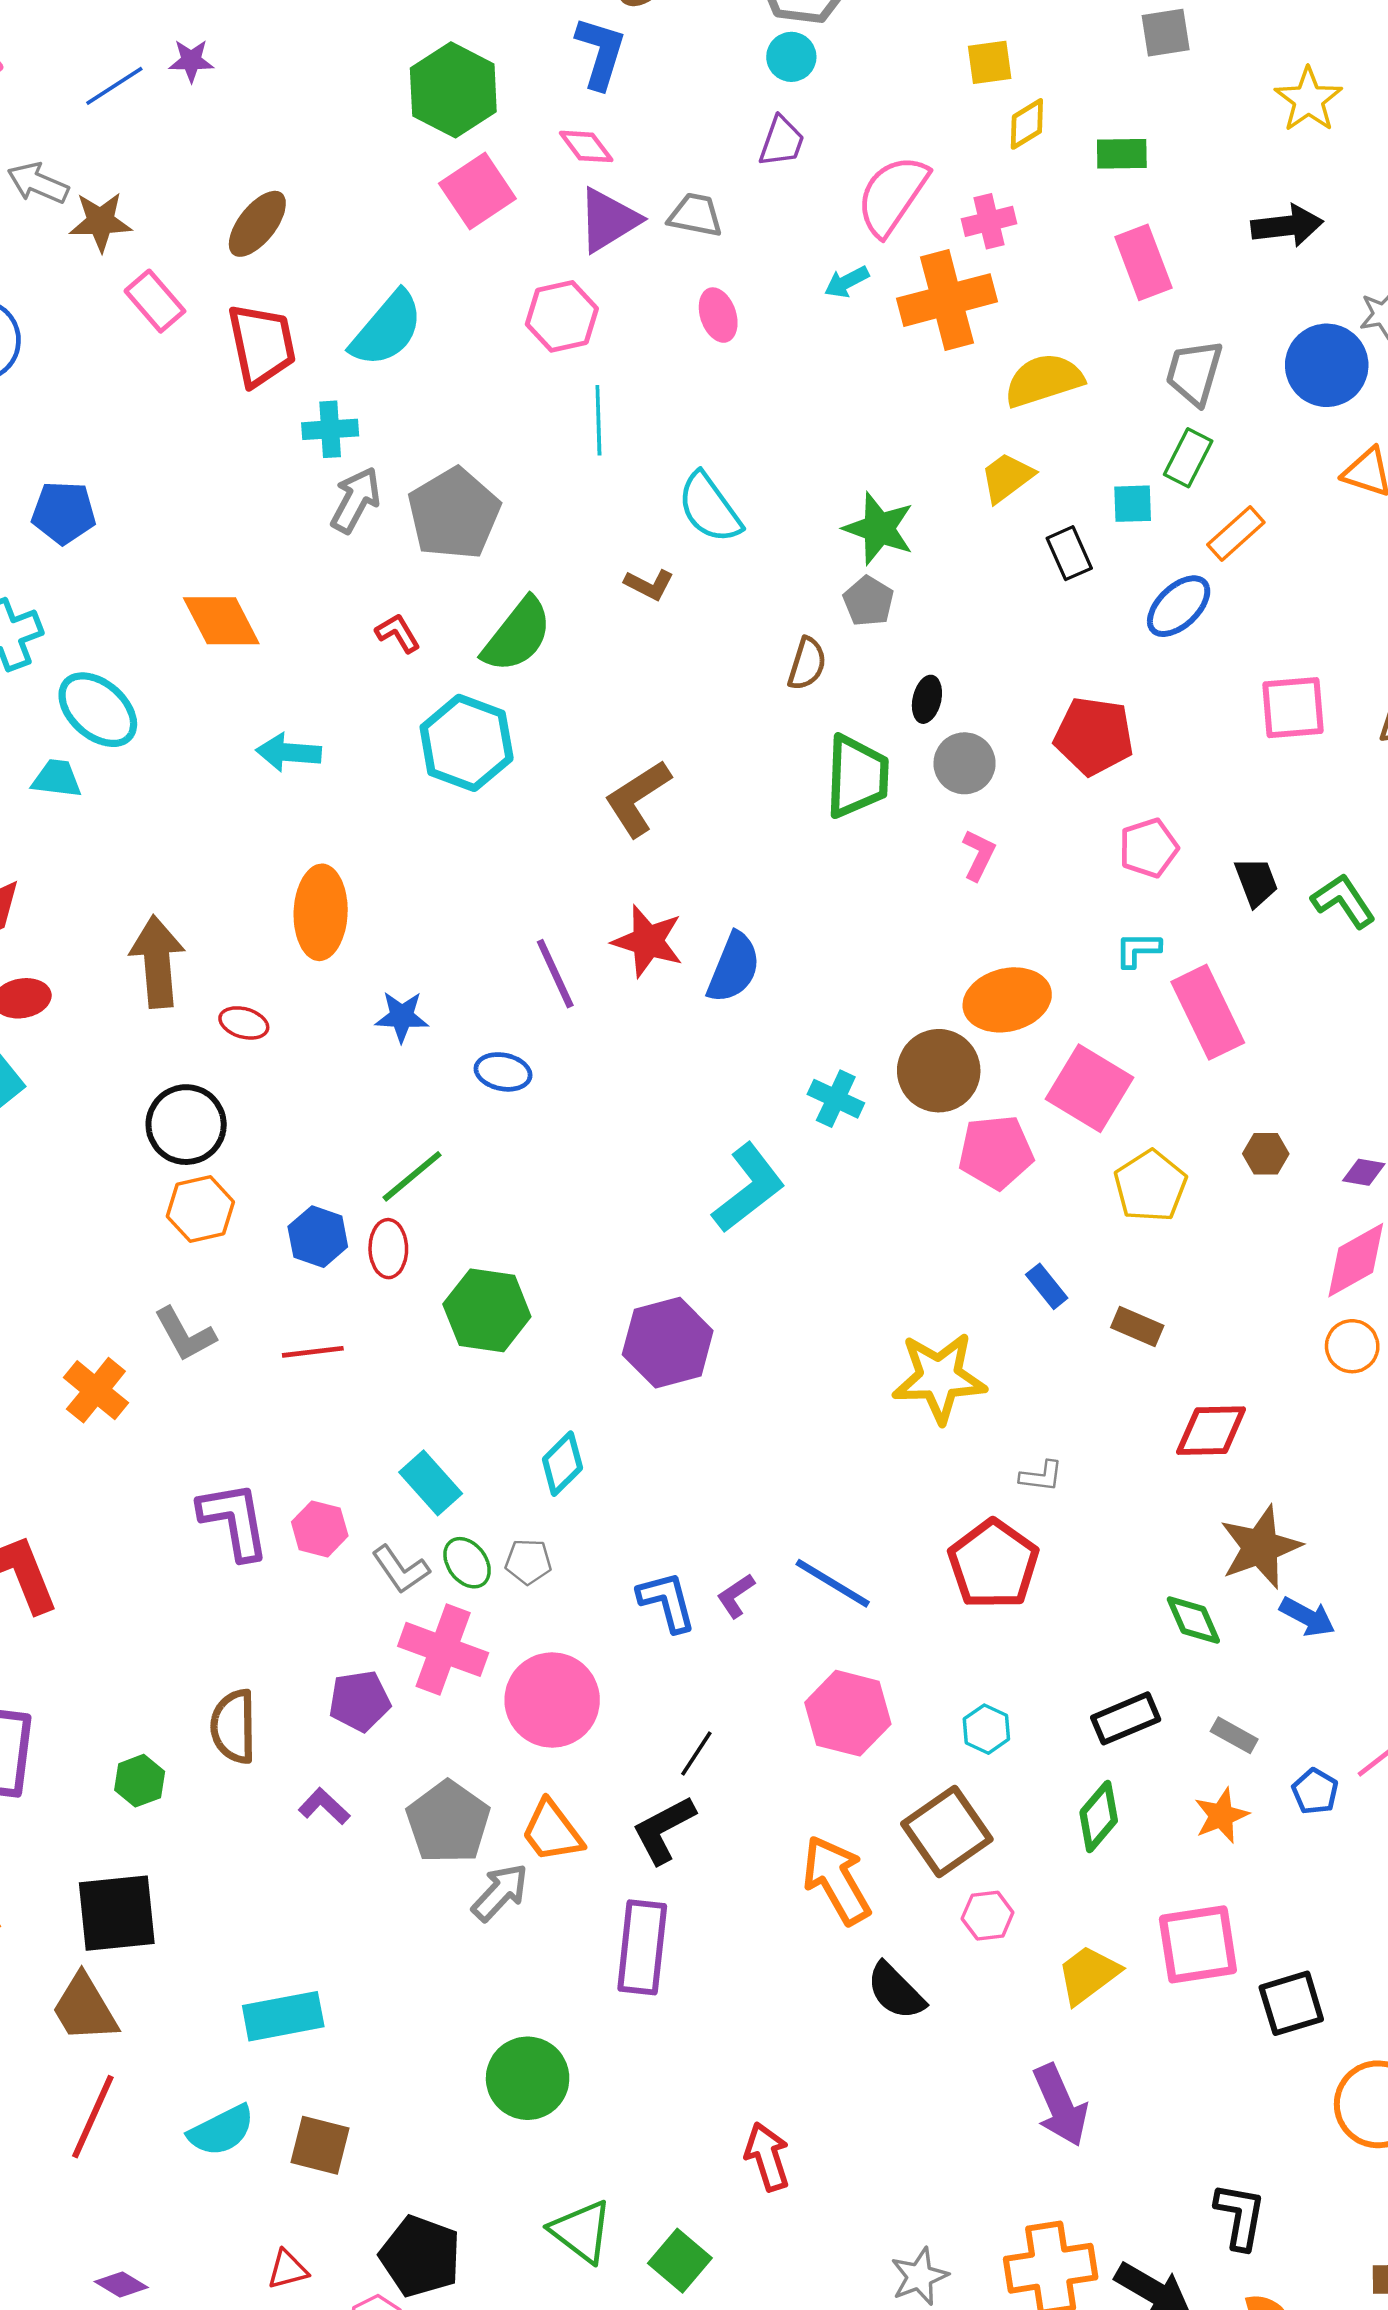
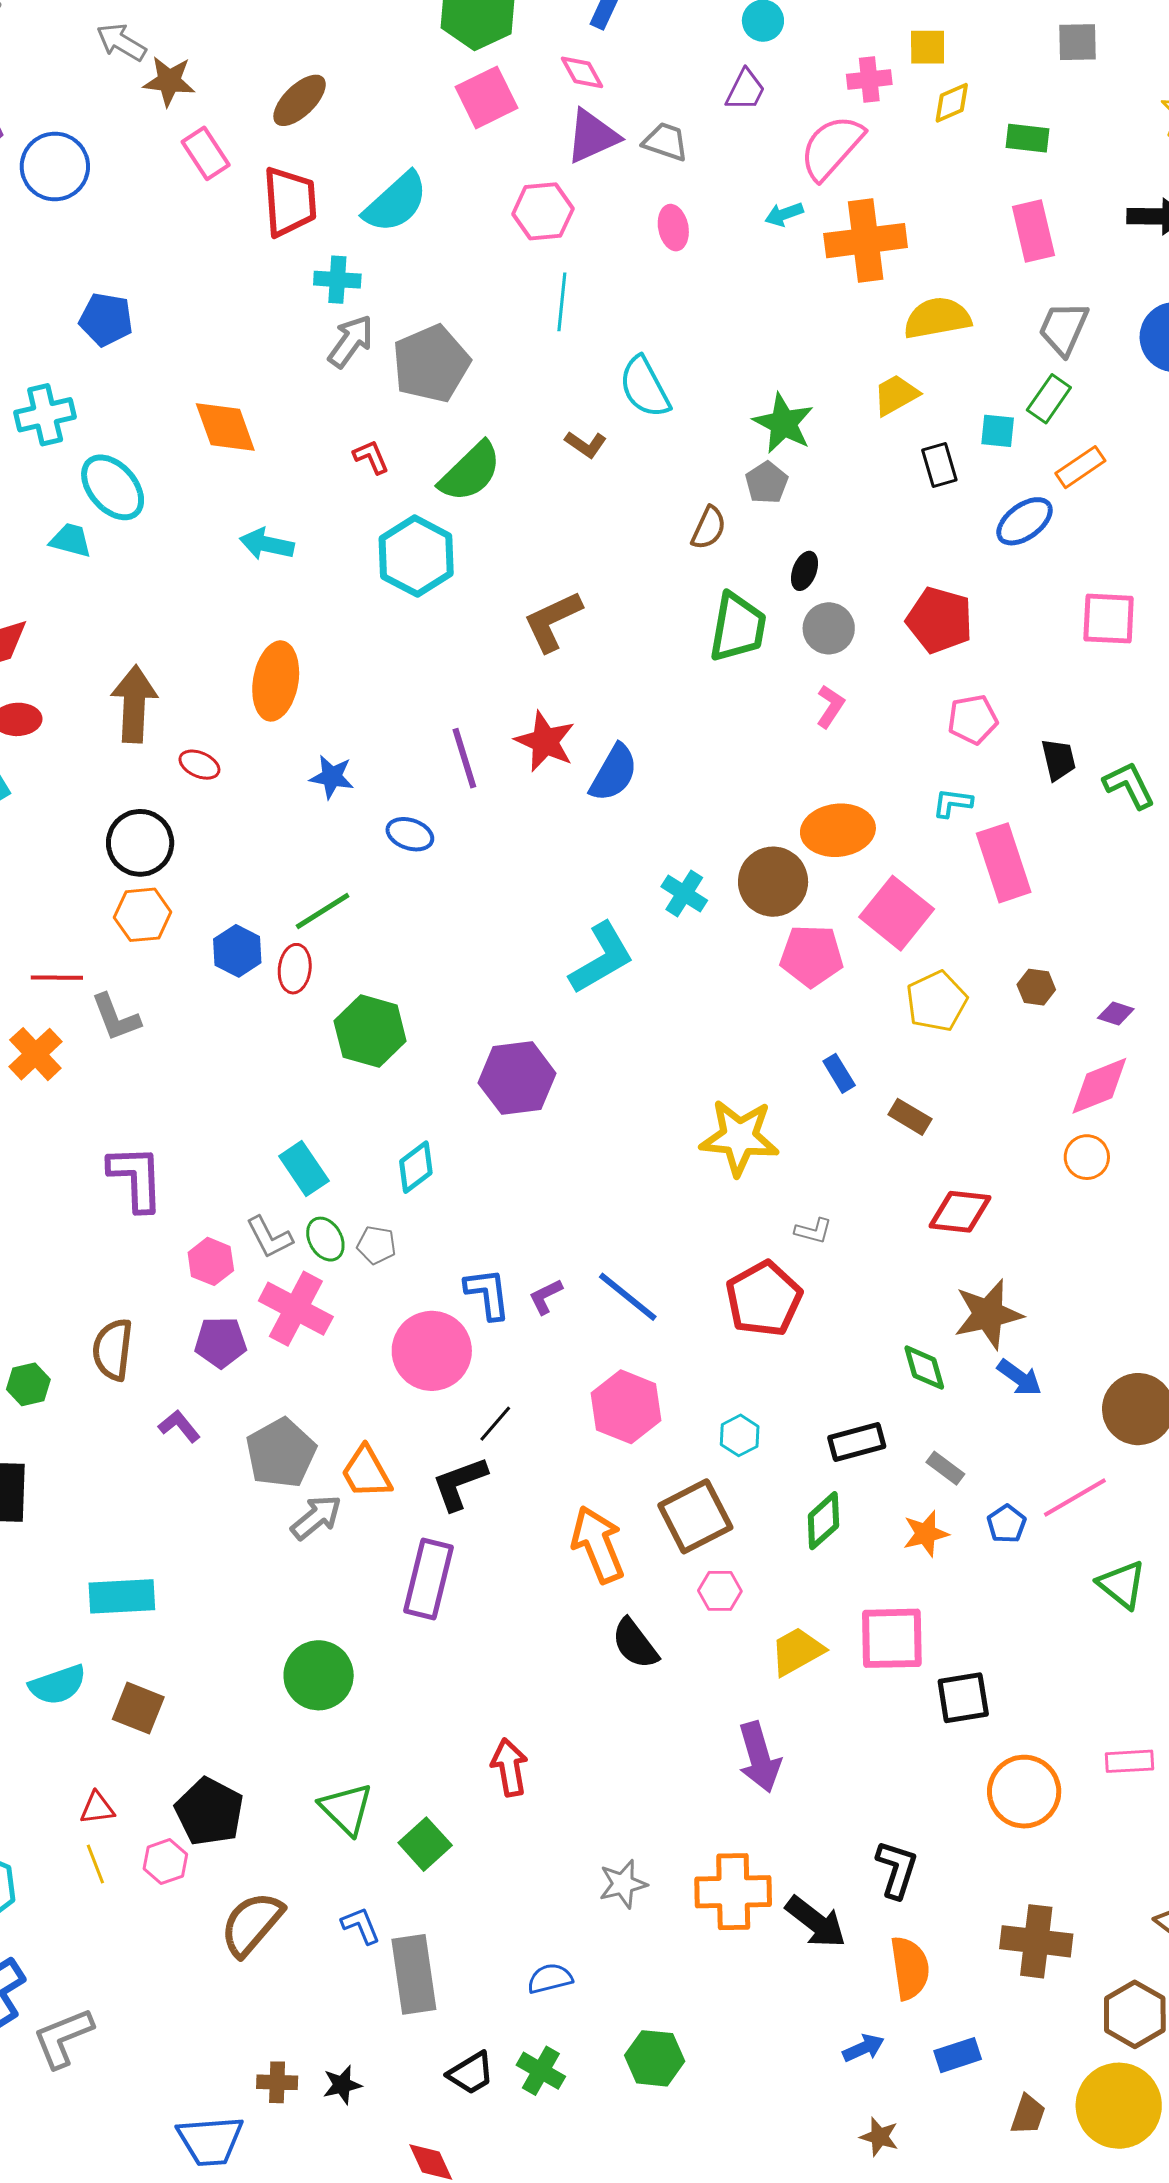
pink cross: (989, 221) -> (869, 79), moved
red line: (313, 1352) -> (57, 978), moved
pink hexagon: (320, 1529) -> (211, 1261), moved
pink circle: (552, 1700) -> (432, 1351), moved

